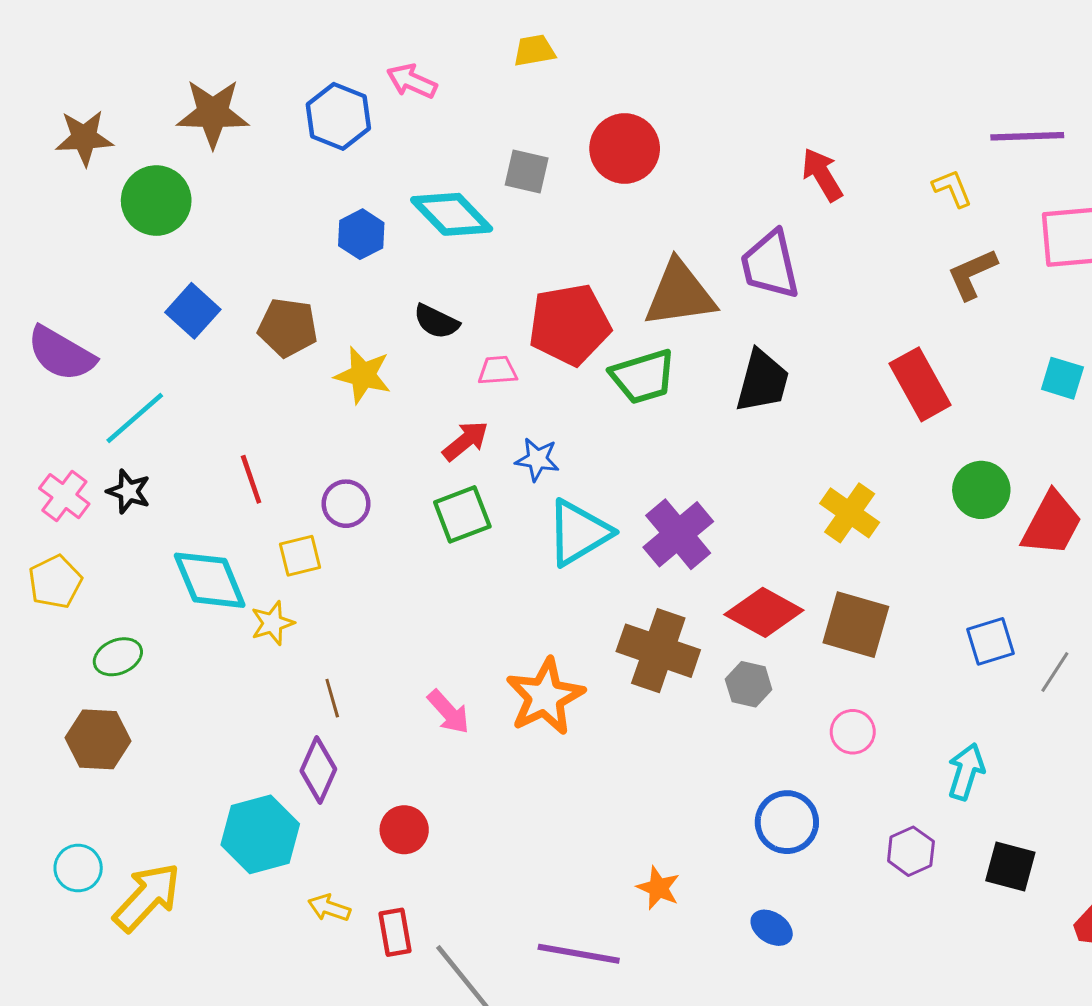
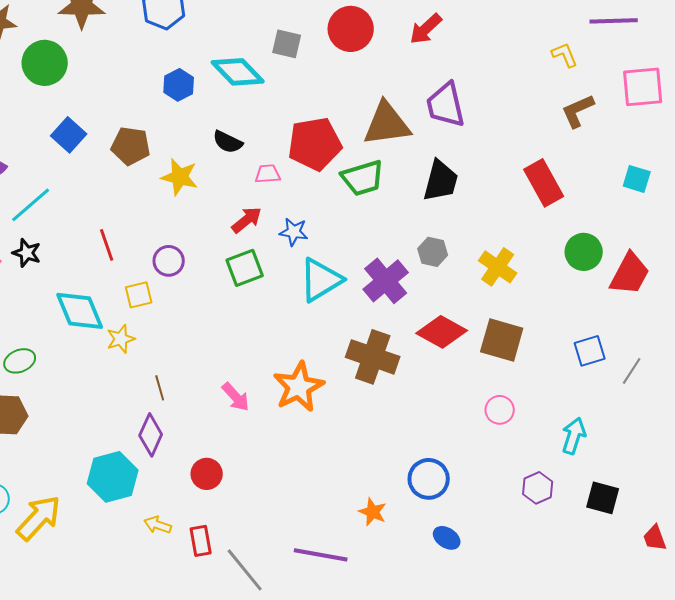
red arrow: (822, 175) -> (426, 29), moved, turned -102
gray hexagon: (749, 684) -> (433, 252), moved
blue circle: (787, 822) -> (429, 479), moved

